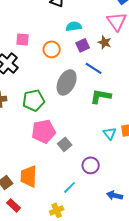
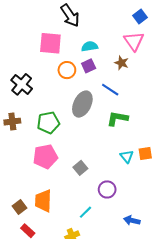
pink square: (23, 39) -> (50, 43), moved, size x1.6
purple square: (83, 45) -> (89, 66), moved
pink pentagon: (44, 131) -> (45, 157), moved

